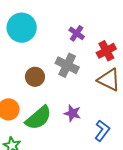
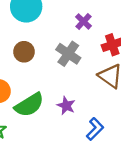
brown circle: (35, 77) -> (24, 52), moved

